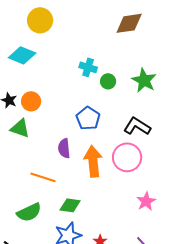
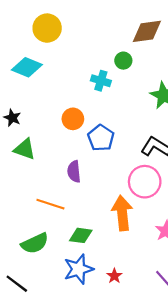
green circle: (108, 81) -> (123, 61), moved
orange circle: (31, 101) -> (73, 119), moved
orange arrow: (93, 161) -> (122, 213), moved

